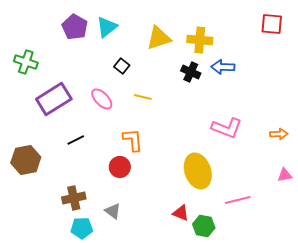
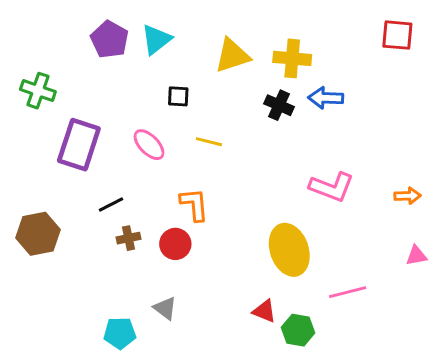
black square: (122, 66) -> (178, 96), turned -35
purple rectangle: (54, 99) -> (79, 145), turned -40
brown cross: (74, 198) -> (129, 238), moved, size x0.7

